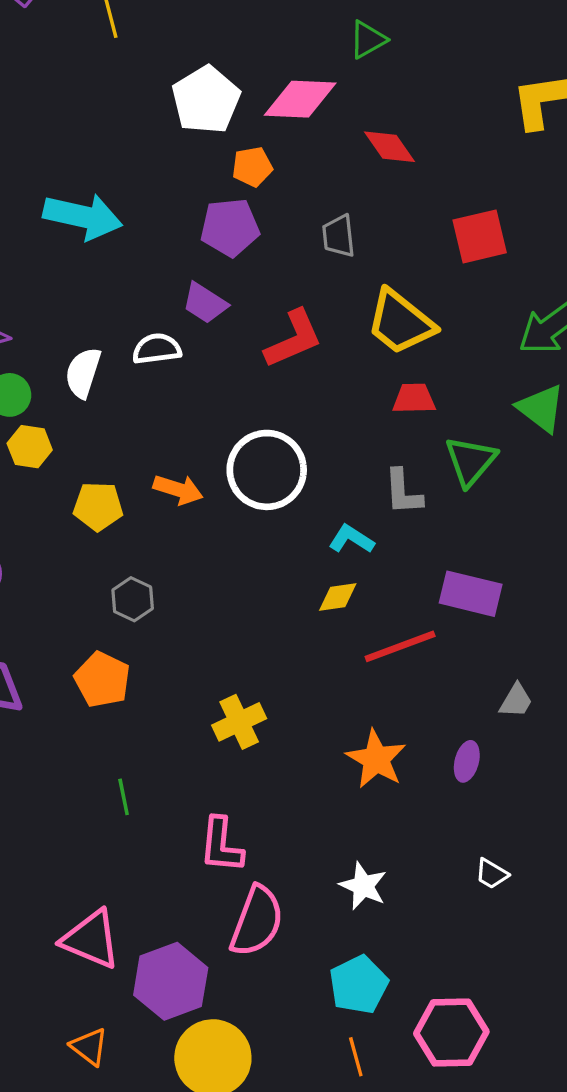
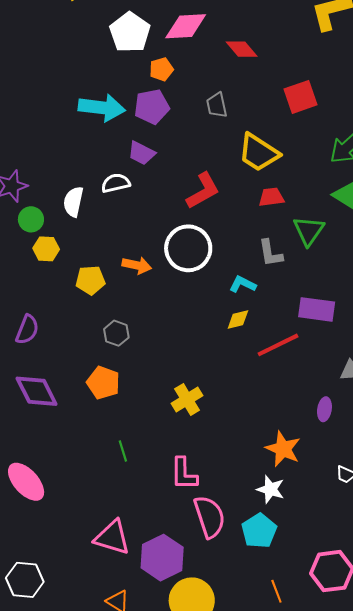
cyan arrow: (83, 216) -> (102, 108), moved
red L-shape: (293, 339) -> (203, 191), moved
orange star: (376, 759) -> (283, 449), moved
pink semicircle: (257, 921) -> (210, 517), turned -33
cyan pentagon: (359, 985) -> (259, 531), moved

